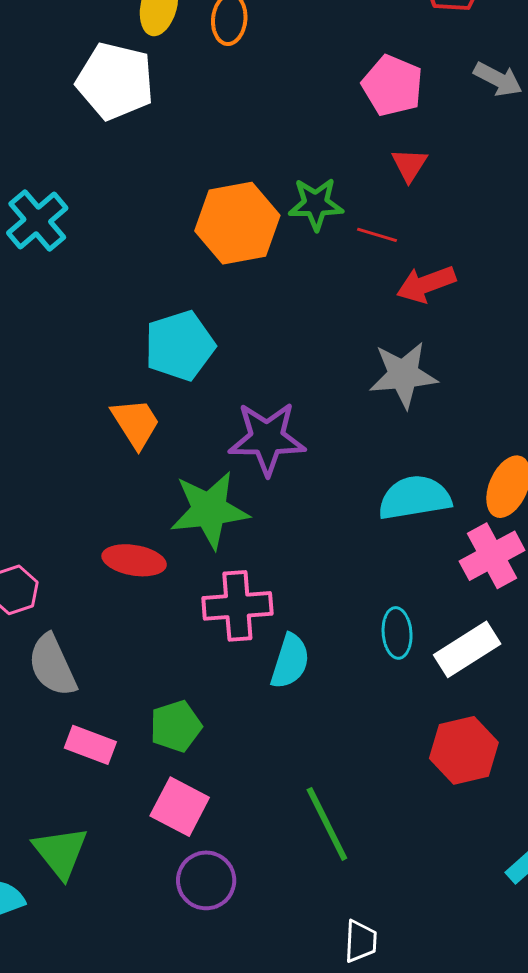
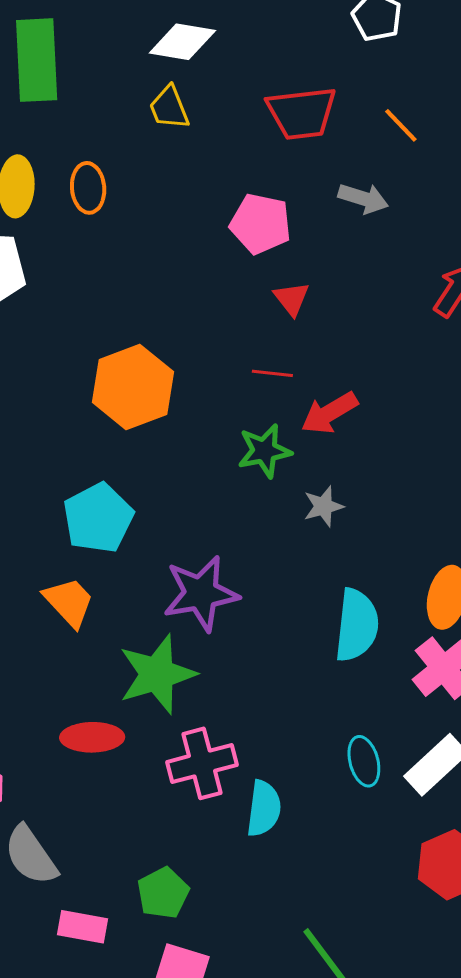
green star: (316, 204) -> (264, 451), moved
gray star: (403, 375) -> (323, 506), size x0.6
cyan semicircle: (415, 498) -> (357, 625), turned 116

